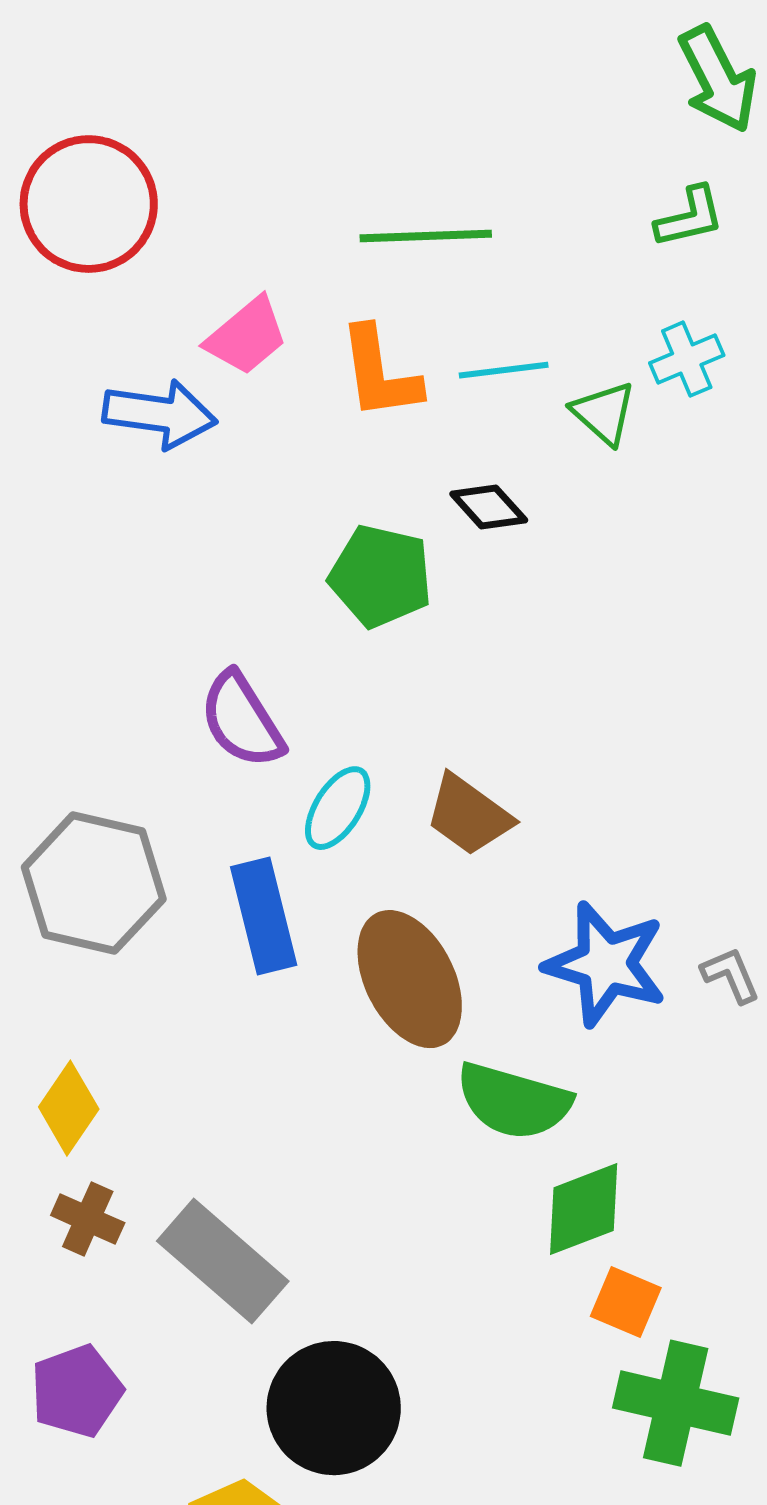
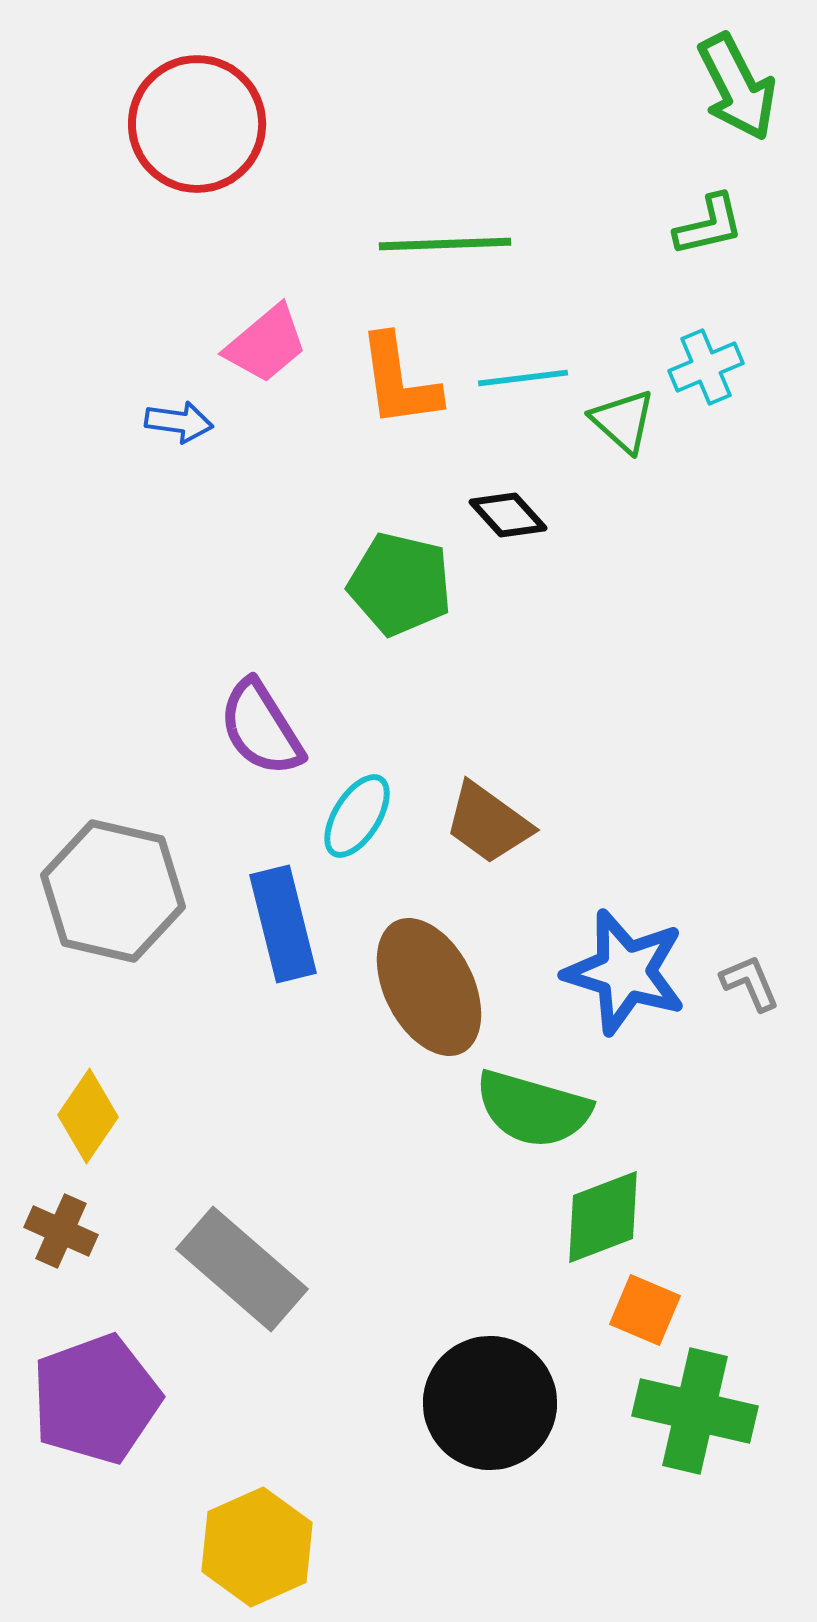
red circle: (89, 204) -> (197, 124), moved
blue arrow: (160, 414) -> (179, 422), size x0.6
brown cross: (88, 1219) -> (61, 1231), moved
purple pentagon: (77, 1391) -> (96, 1399), size x1.4
black circle: (334, 1408) -> (490, 1403), moved

